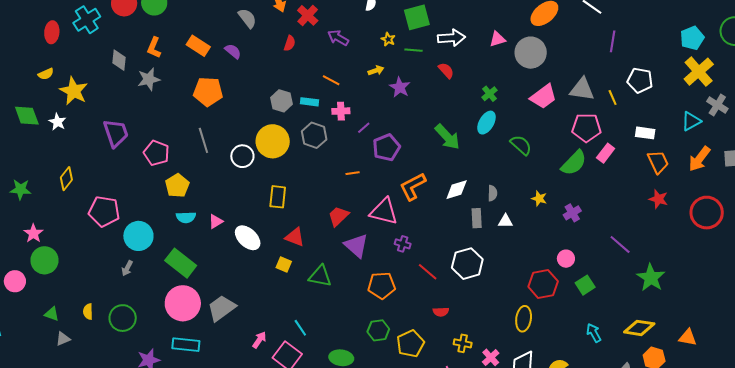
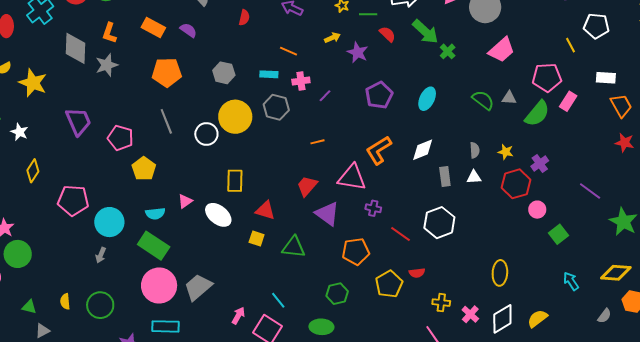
gray diamond: (119, 60) -> (76, 48), size x1.5
red semicircle: (446, 71) -> (387, 34), moved
gray triangle: (582, 89) -> (509, 98), moved, size x0.6
gray hexagon: (282, 101) -> (224, 73), moved
white star: (57, 122) -> (19, 132), moved
cyan ellipse: (486, 123) -> (427, 99), moved
green arrow: (447, 137) -> (425, 32), moved
purple pentagon: (386, 147) -> (379, 95), moved
gray semicircle: (492, 193) -> (475, 150), moved
yellow rectangle: (278, 197) -> (235, 181), moved
cyan semicircle: (186, 217) -> (155, 214), moved
red hexagon: (543, 284) -> (516, 184), moved
green hexagon: (378, 330) -> (337, 294), moved
yellow pentagon: (410, 344) -> (389, 284), moved

